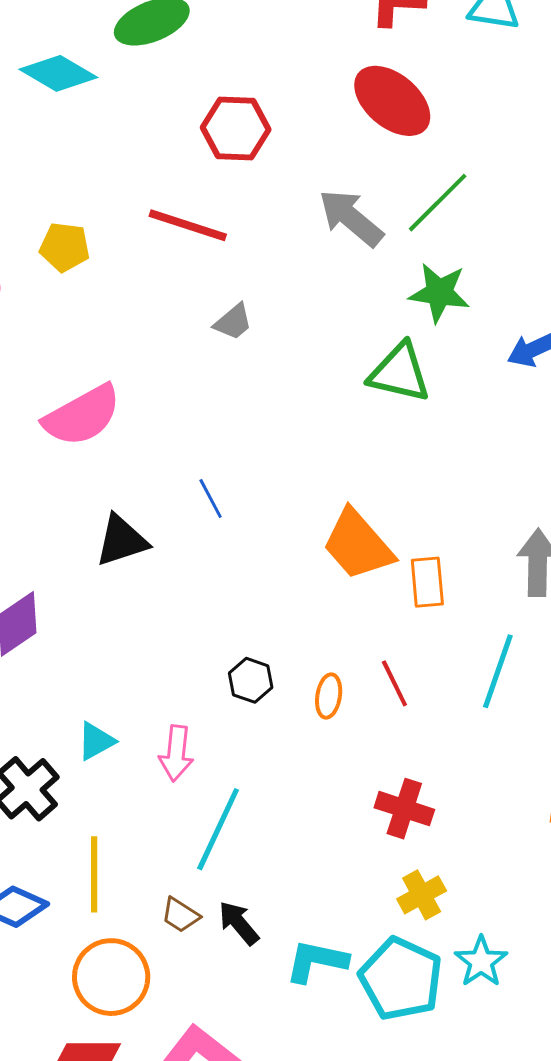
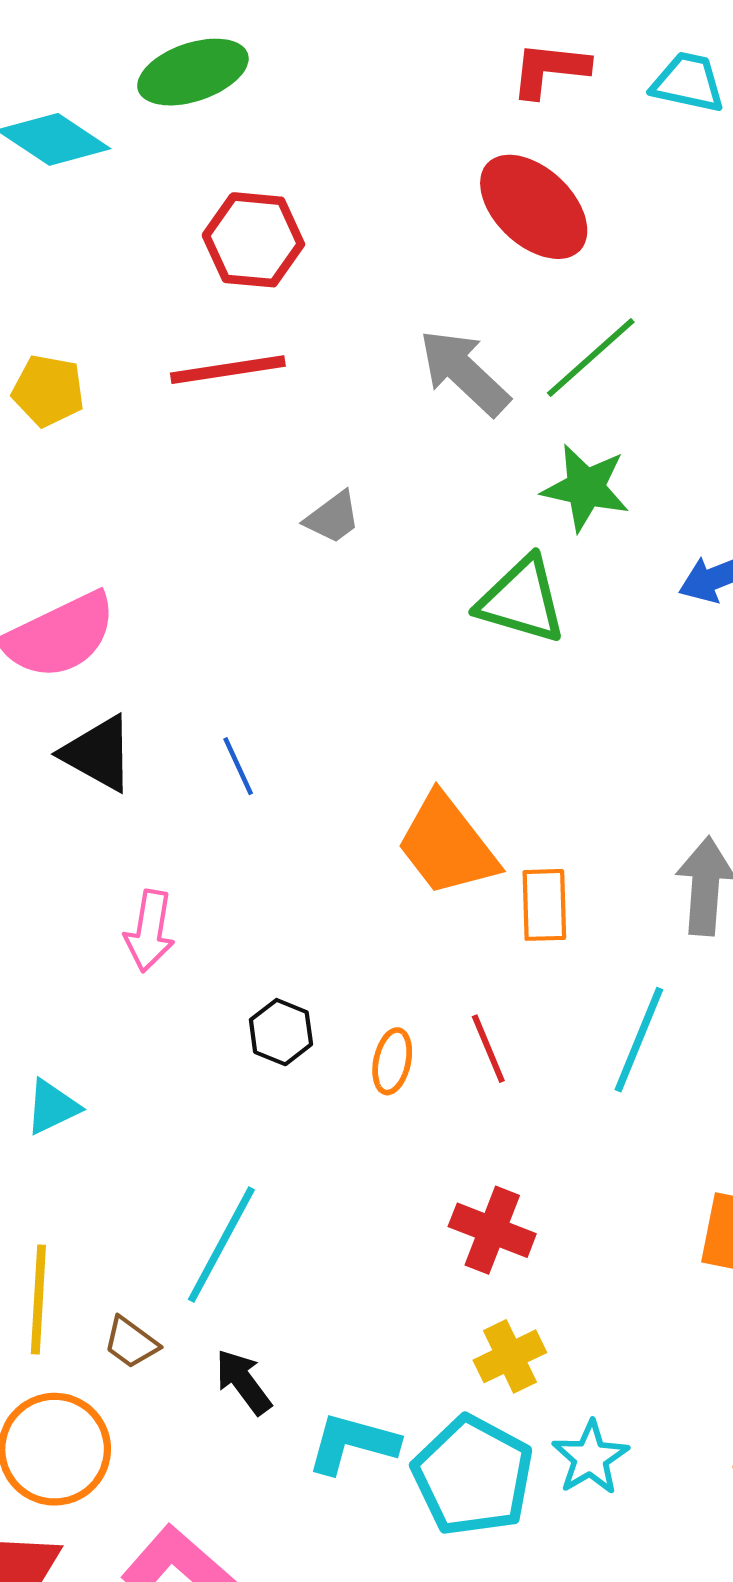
red hexagon: (236, 129) -> (253, 240), moved
red line: (188, 225) -> (228, 370), turned -30
gray trapezoid: (233, 322) -> (333, 518), moved
black triangle: (121, 541) -> (98, 753), moved, turned 44
pink arrow: (176, 753) -> (150, 931), moved
brown trapezoid: (180, 915) -> (131, 1343), moved

